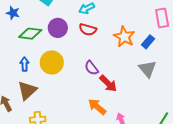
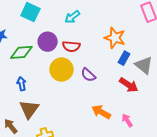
red semicircle: (88, 30) -> (71, 46), moved
blue rectangle: (148, 42) -> (124, 58), moved
yellow circle: (52, 62) -> (61, 70), moved
red arrow: (108, 83) -> (129, 85), moved

